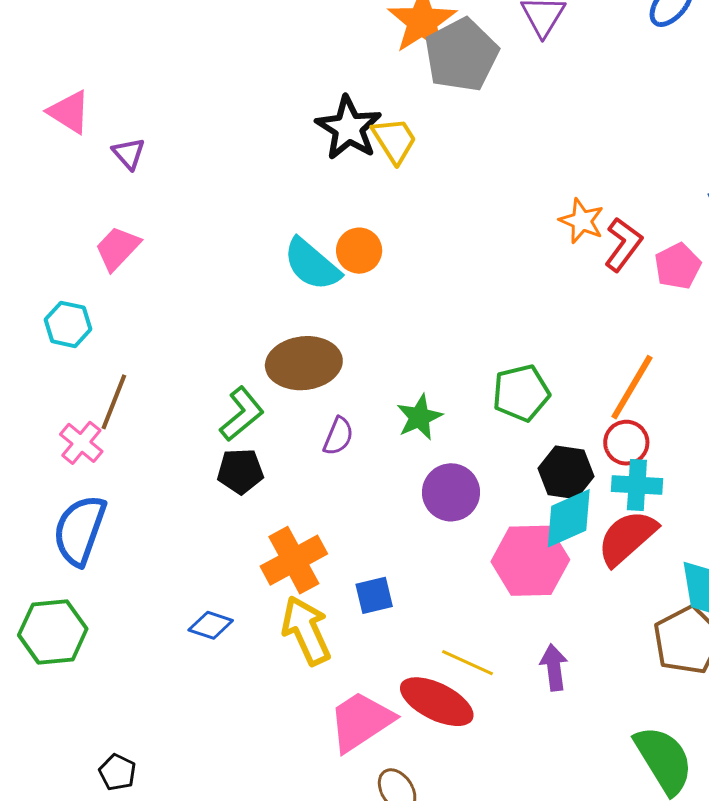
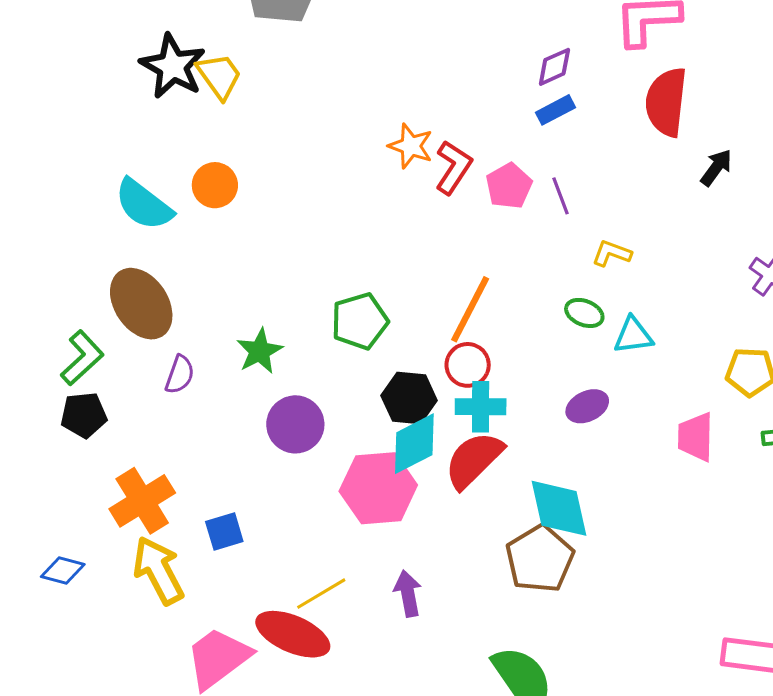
orange circle: (359, 251) -> (215, 185), moved
brown ellipse: (304, 363) -> (141, 304), turned 66
yellow line: (467, 663) -> (321, 594), turned -52

